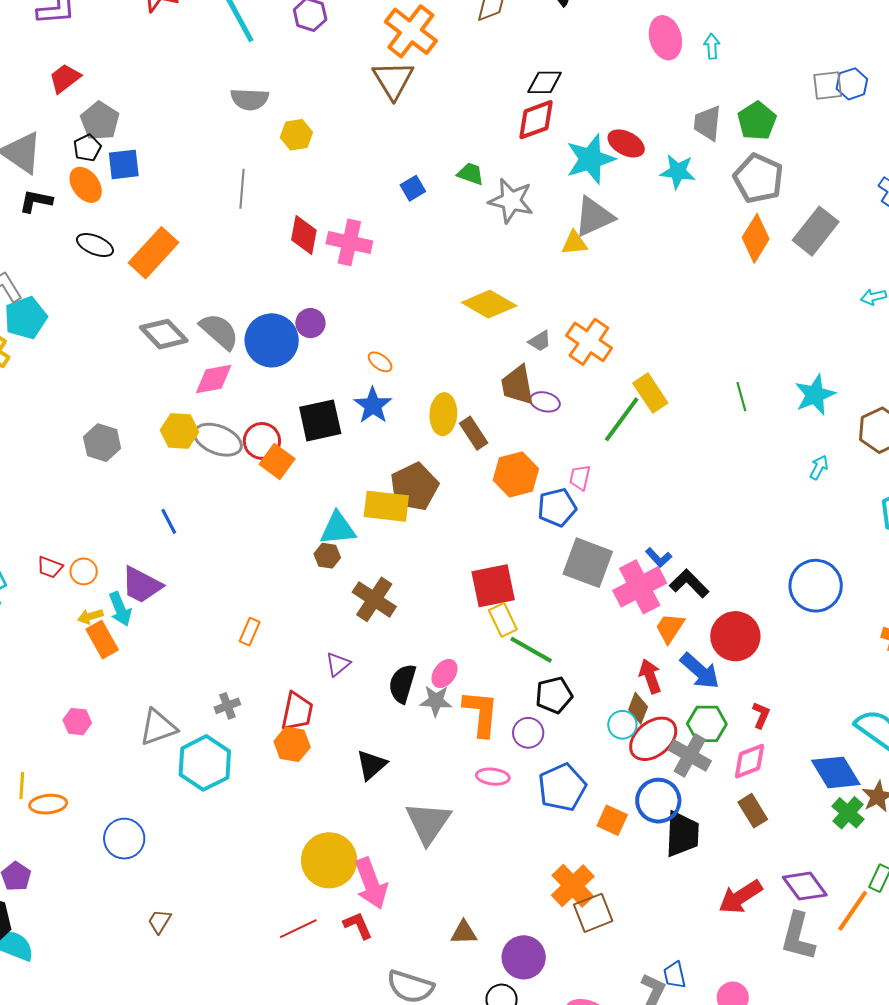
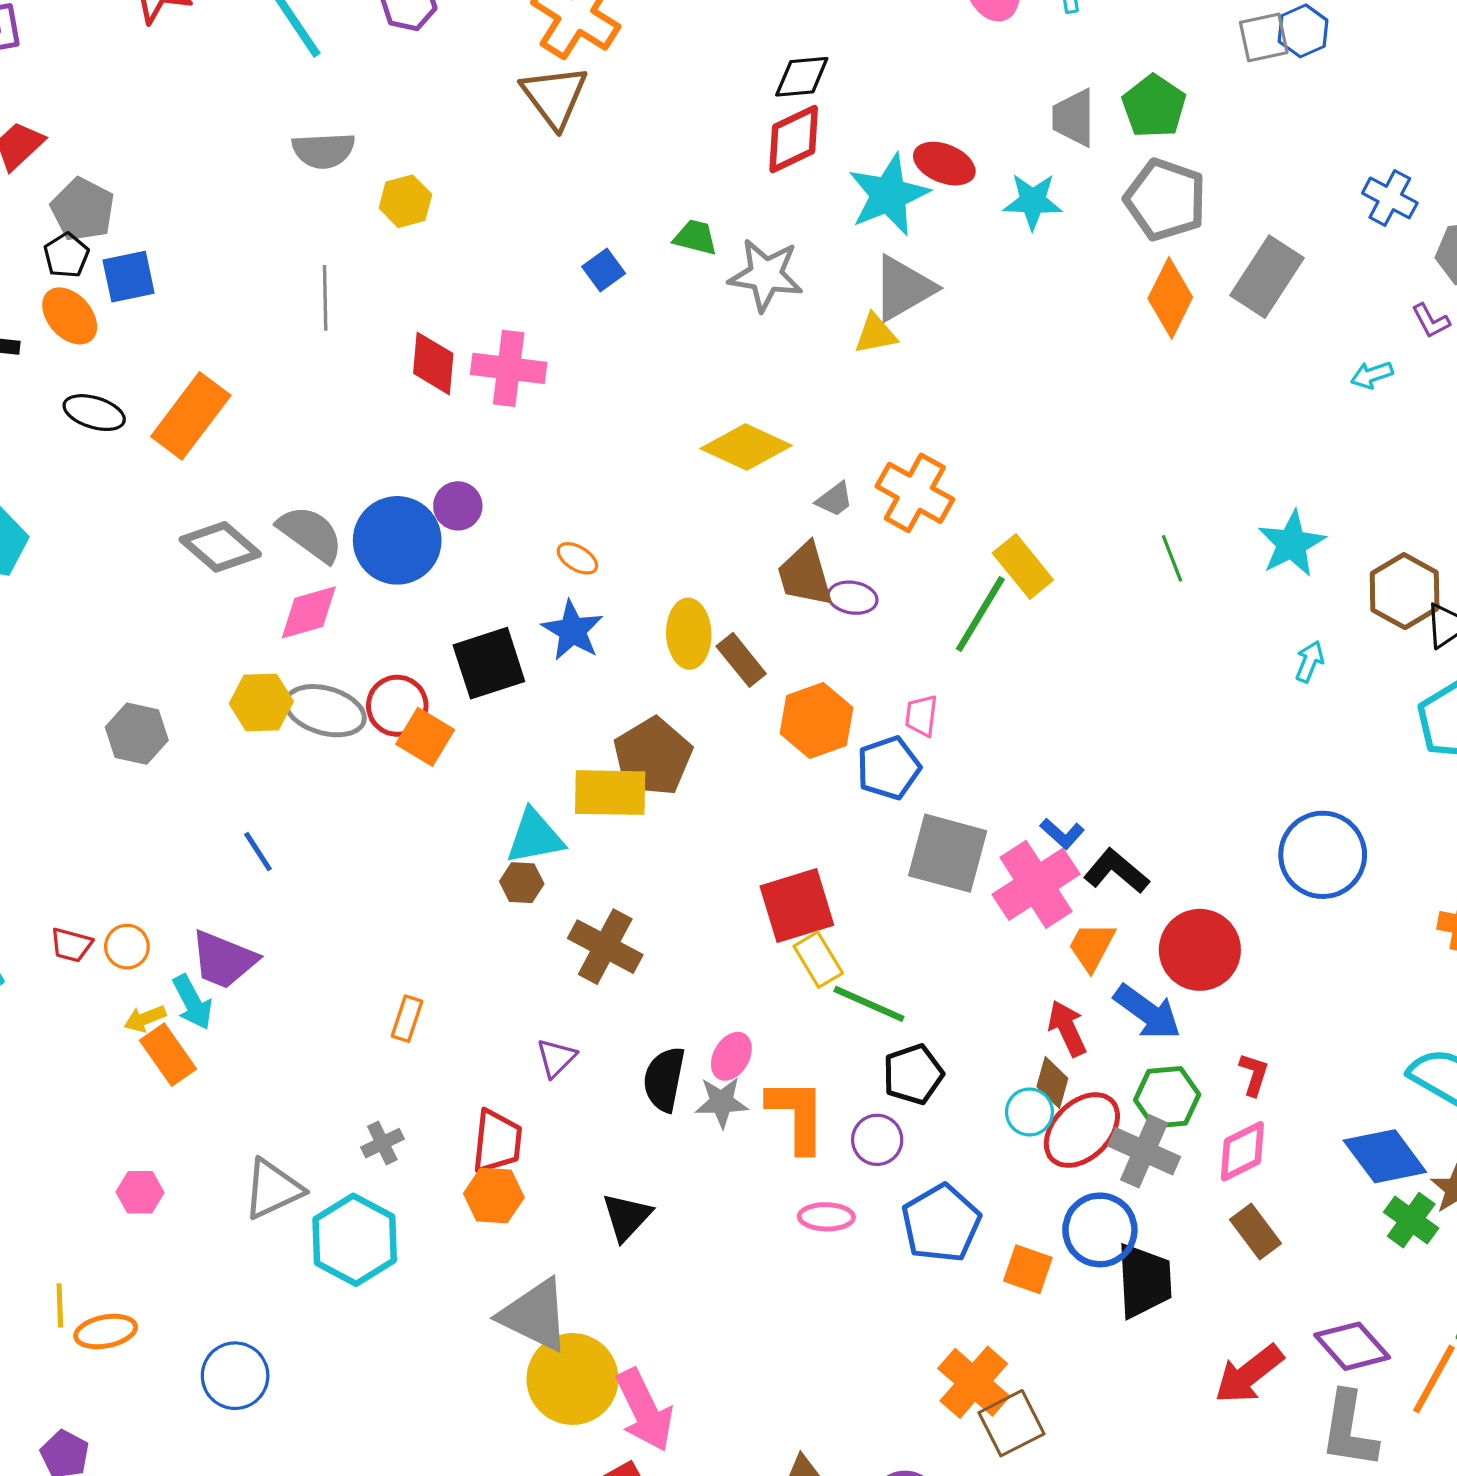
gray triangle: (428, 823) -> (535, 1315), moved, turned -33

